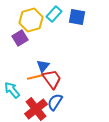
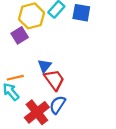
orange line: (35, 77) -> (15, 78), moved

